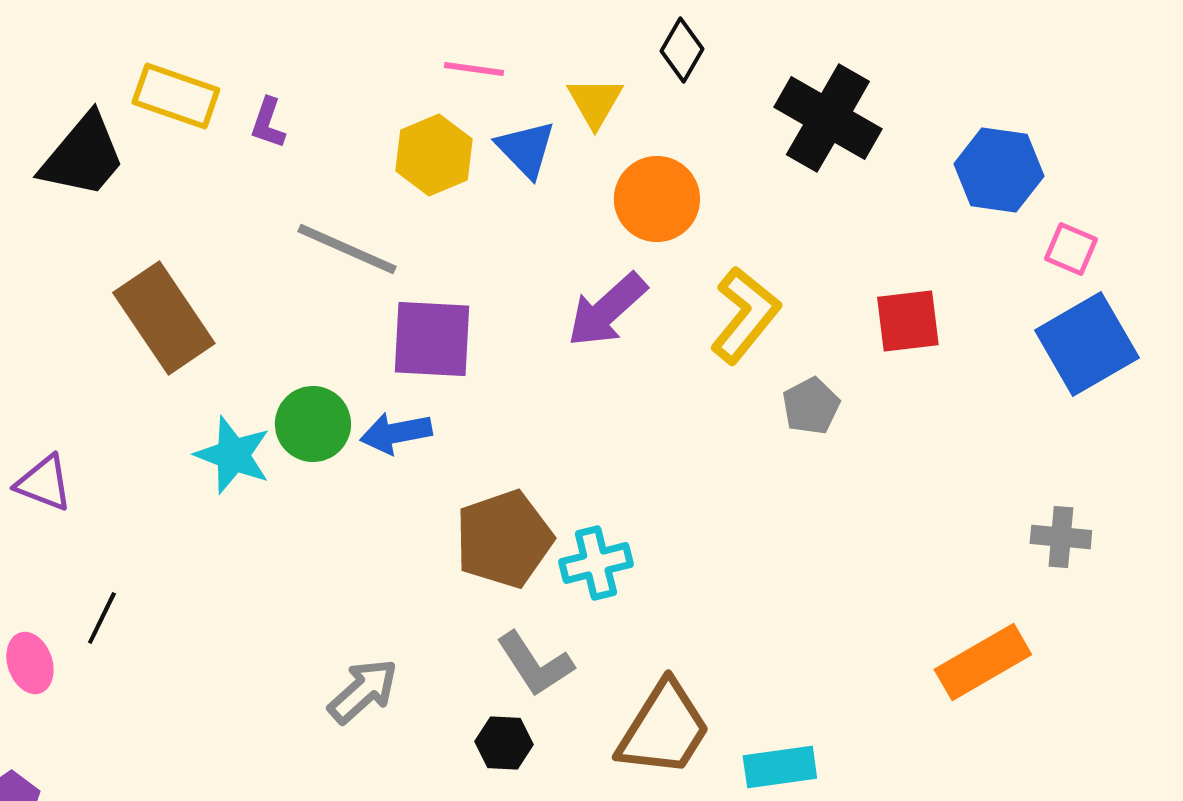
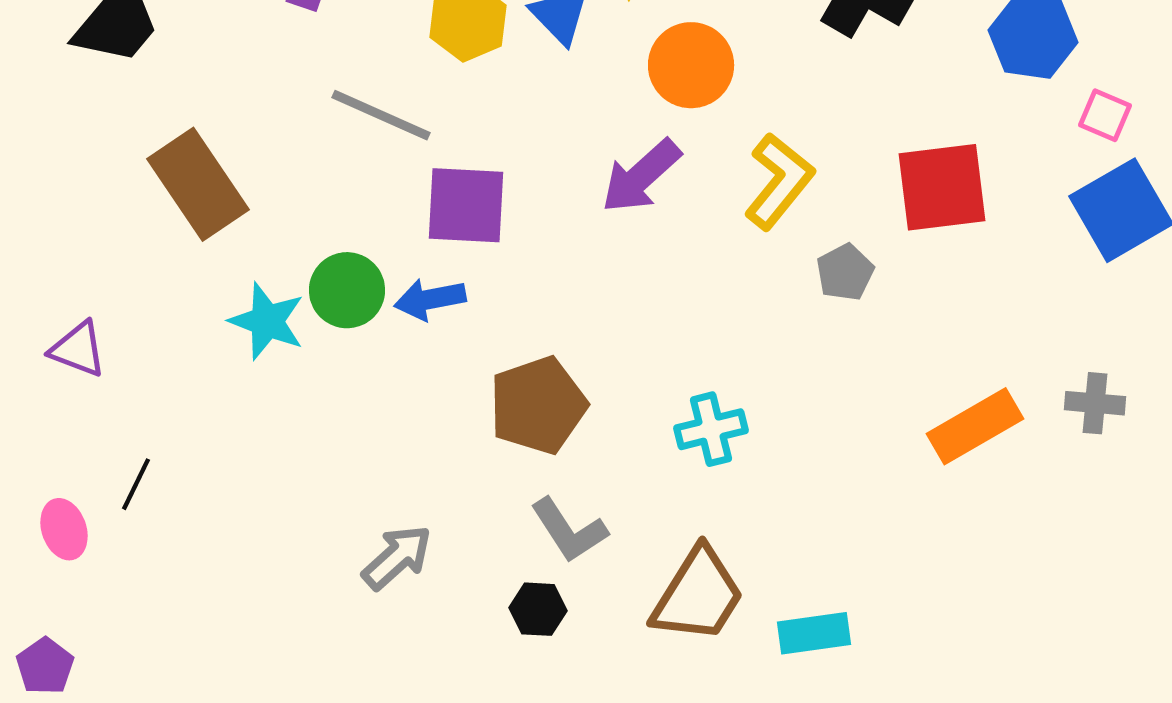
red square: (908, 321) -> (942, 187), size x1.4
cyan cross: (596, 563) -> (711, 429), moved
orange rectangle: (983, 662) -> (975, 426), moved

